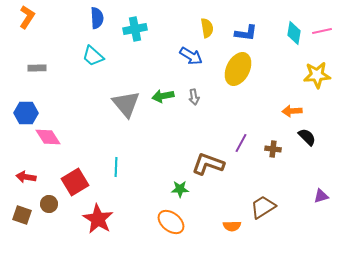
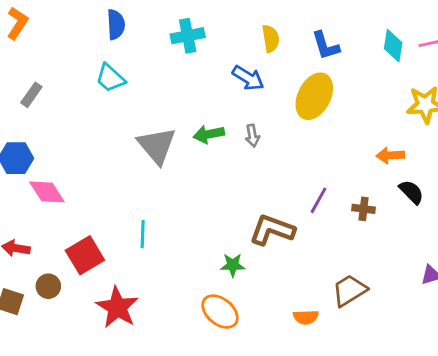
cyan cross: (135, 29) -> (188, 36), moved
blue L-shape: (246, 33) -> (326, 46), turned 65
gray rectangle: (37, 68) -> (31, 95), turned -54

